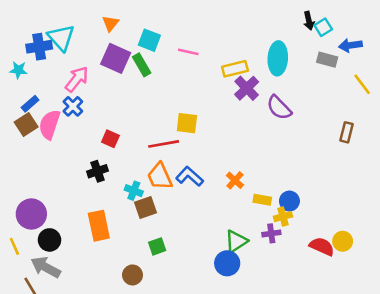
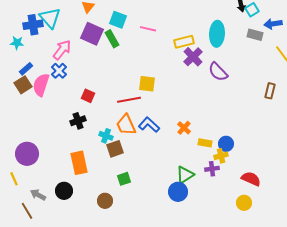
black circle: (49, 240) -> (64, 191), moved
yellow circle: (343, 241) -> (244, 203), moved
gray arrow: (46, 267) -> (38, 195), size x0.7

